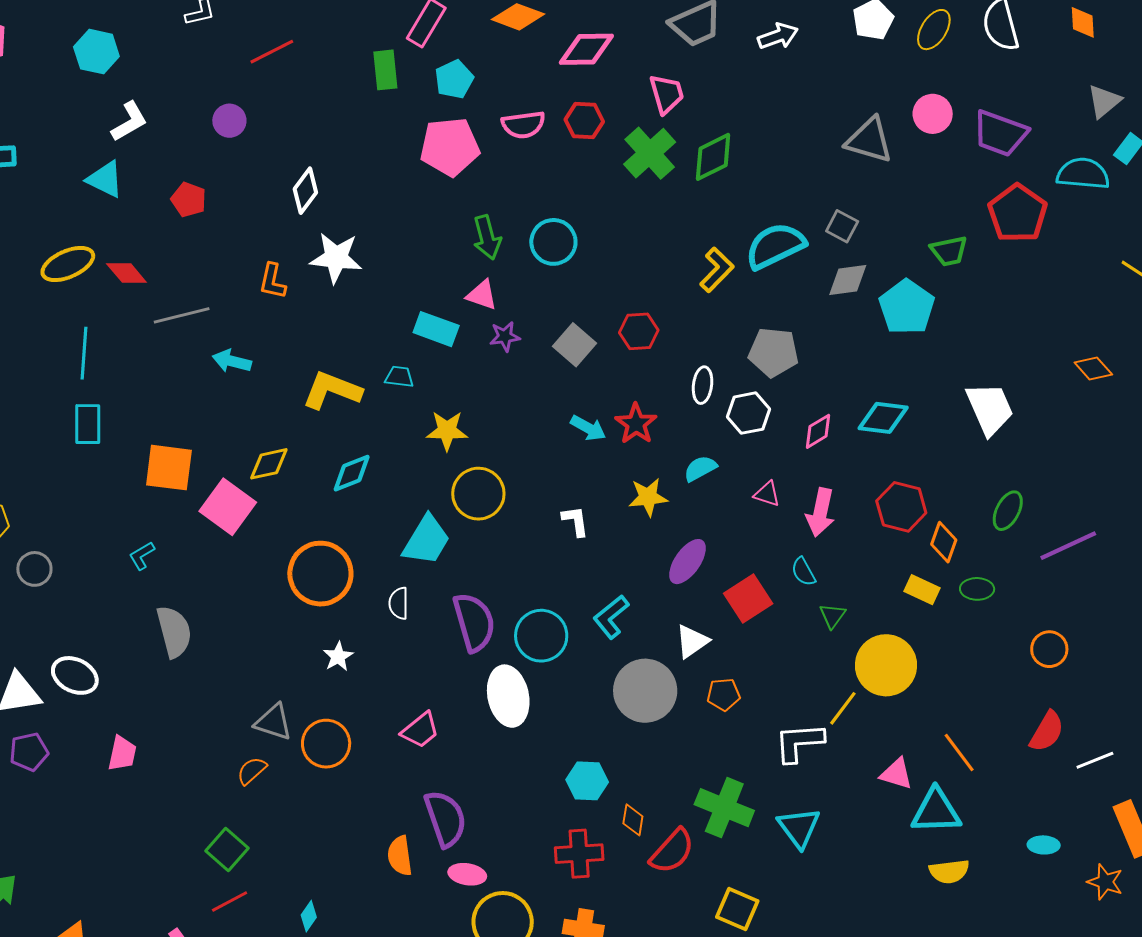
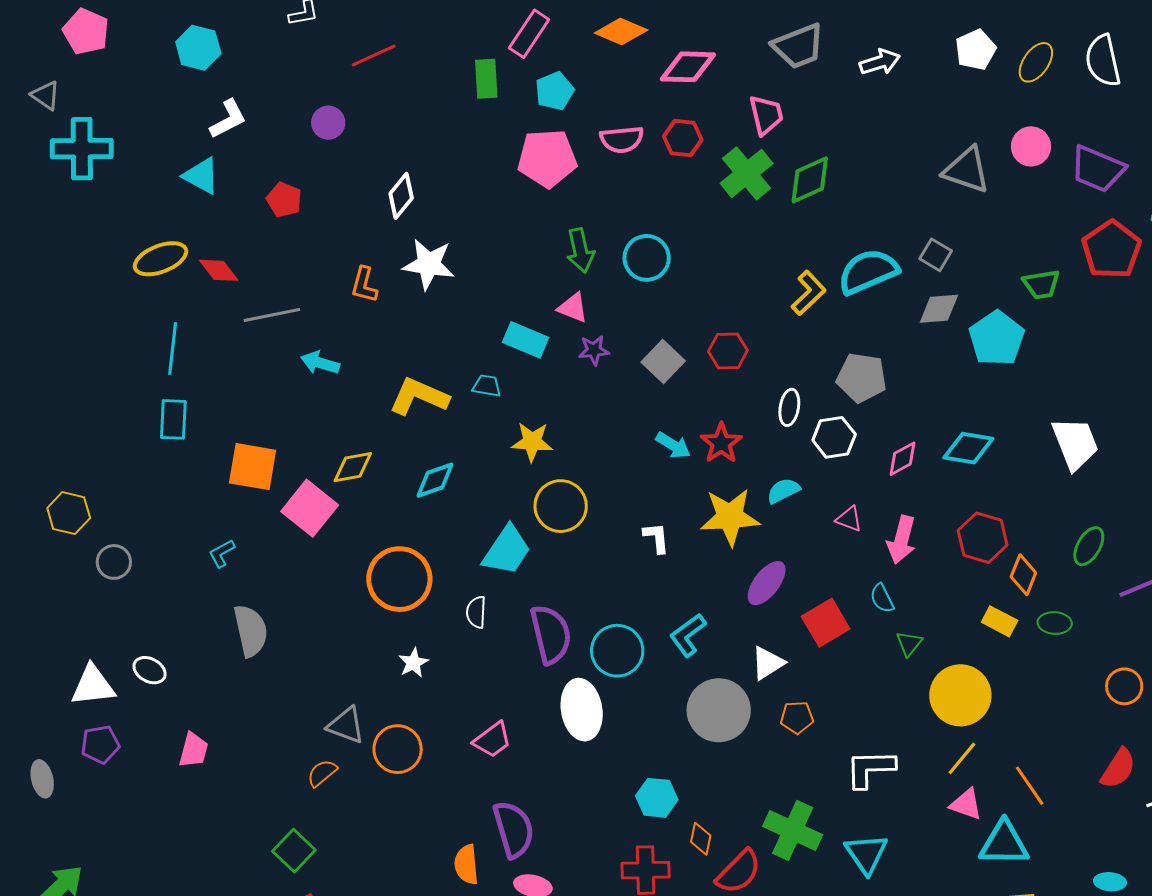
yellow star: (648, 497) -> (730, 517), size x1.5
white ellipse: (75, 675) -> (150, 670), size x0.7
yellow line: (843, 708) -> (962, 758), moved

